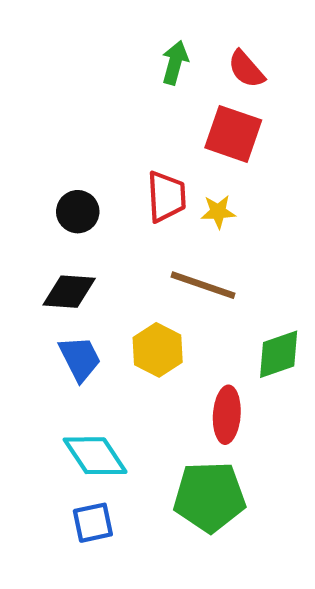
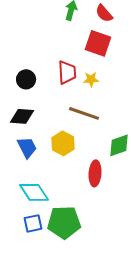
green pentagon: (210, 497) -> (64, 222), moved

